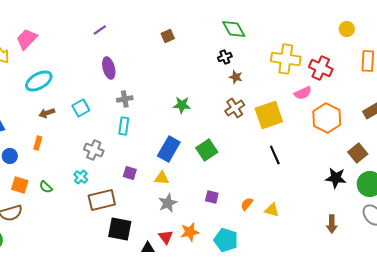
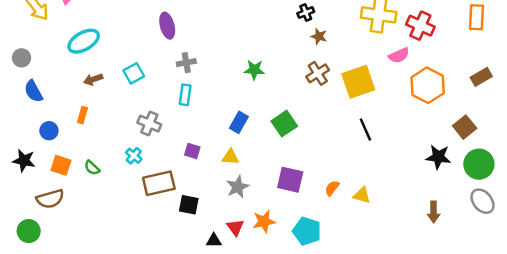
blue rectangle: (169, 149) -> (239, 122), size x0.7
purple square: (212, 197) -> (290, 180), size x1.6
black square: (120, 229) -> (189, 205), moved, size x0.7

